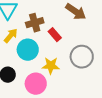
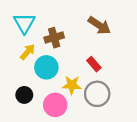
red rectangle: (55, 35) -> (94, 64), moved
gray circle: (82, 57) -> (97, 94), moved

